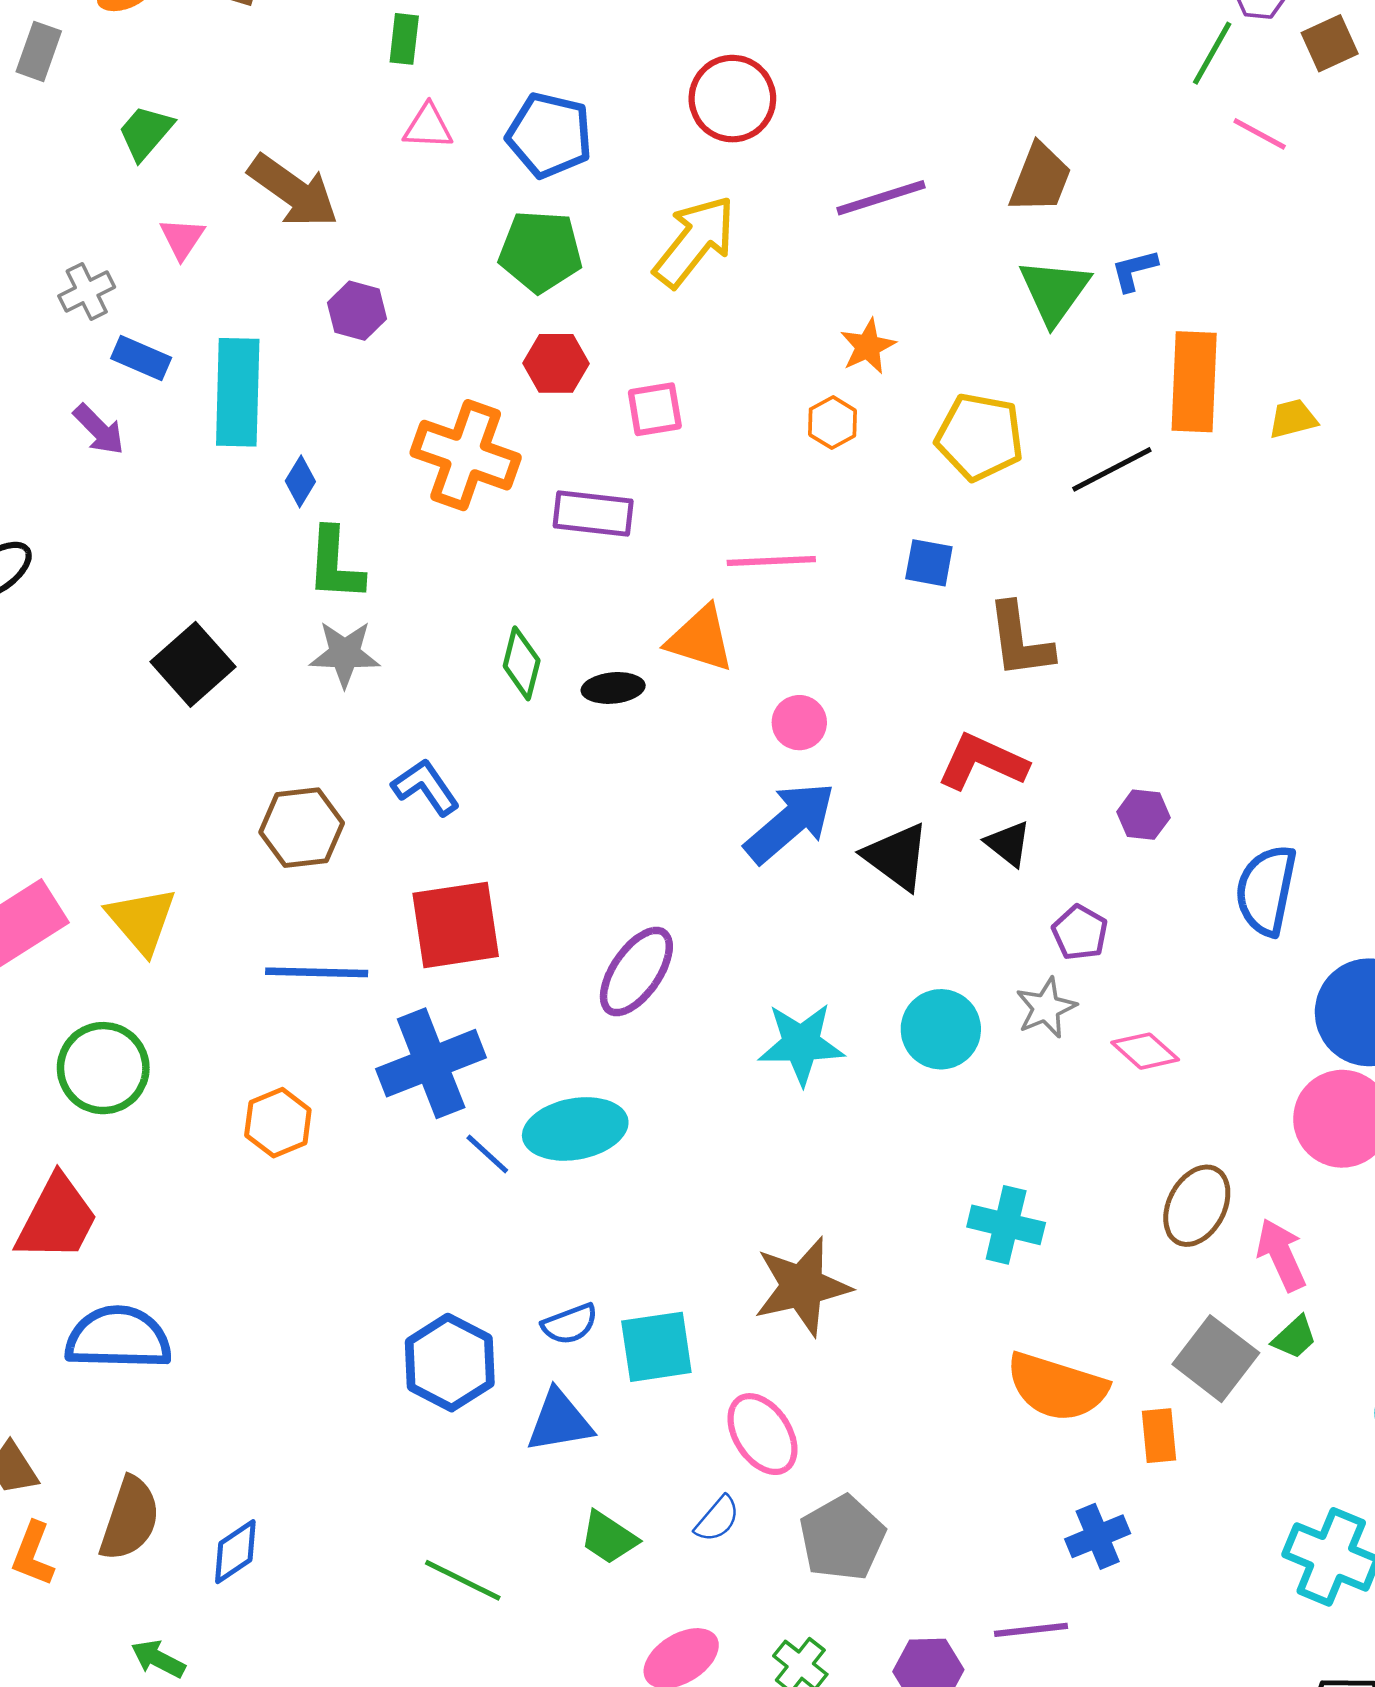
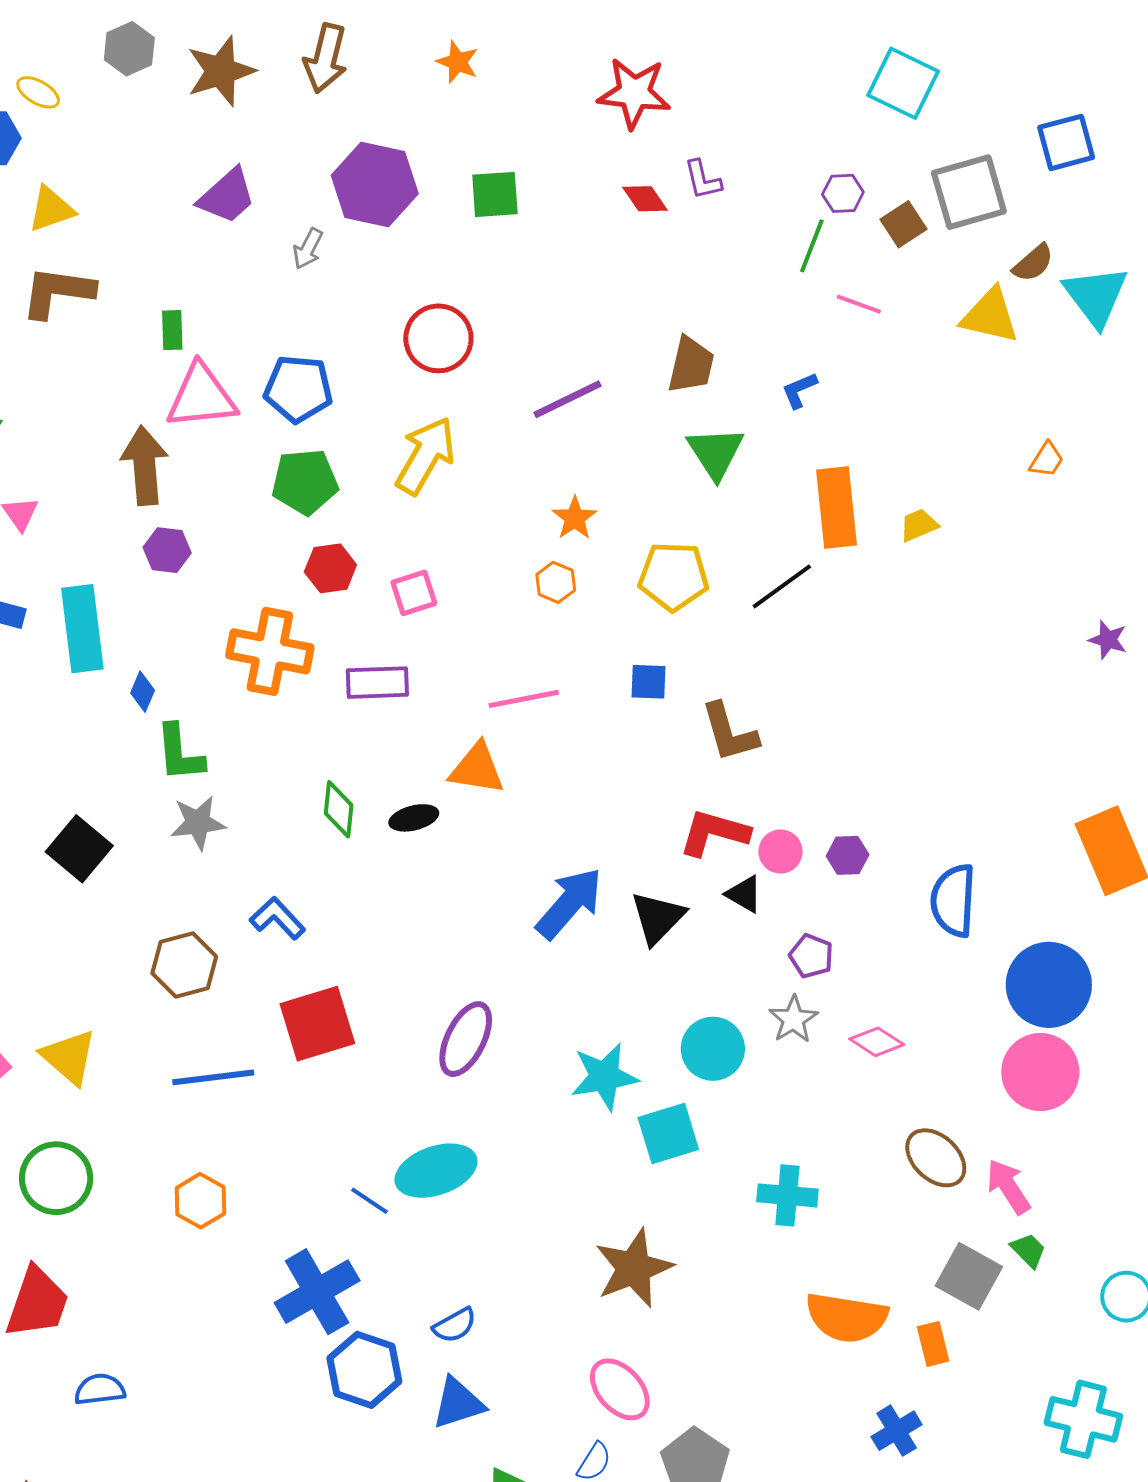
pink triangle: (428, 127) -> (201, 397), size x1.8
brown arrow: (293, 191) -> (145, 466), moved, turned -122
blue L-shape: (1134, 270) -> (799, 390), moved
pink circle: (799, 723) -> (780, 852), moved
black triangle: (897, 857) -> (658, 918), turned 46
blue cross: (431, 1063) -> (317, 1292), moved
brown ellipse: (1197, 1206) -> (936, 1158), turned -66
green trapezoid: (1294, 1337) -> (1028, 1250), turned -84
blue semicircle: (118, 1338) -> (100, 1389), size x0.6
cyan square: (656, 1347) -> (668, 1134), moved

